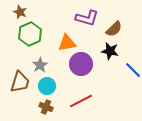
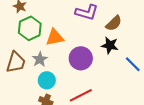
orange triangle: (67, 43) -> (55, 37), moved
brown trapezoid: (20, 82) -> (16, 62), moved

